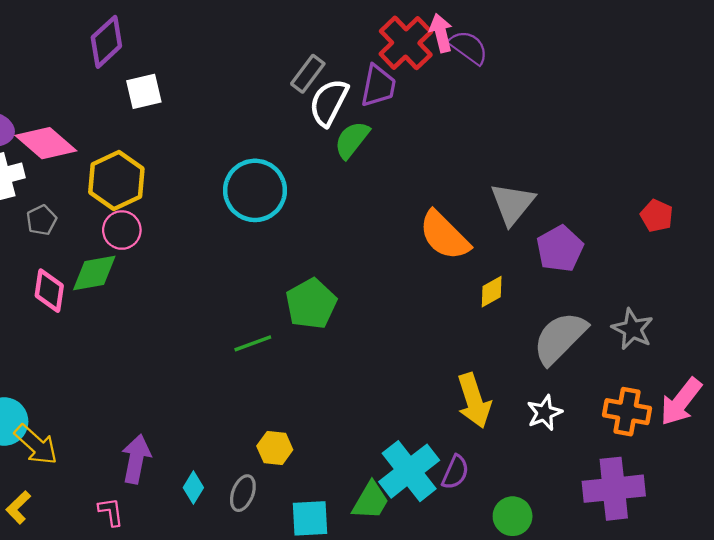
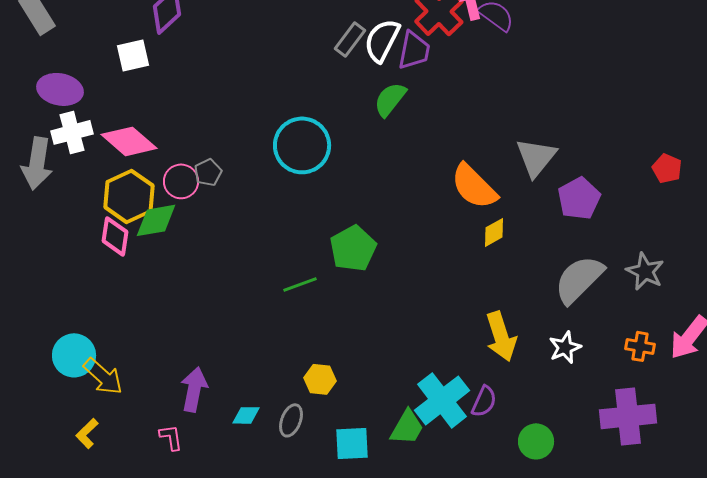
white square: (144, 91) -> (133, 55), moved
white semicircle: (329, 102) -> (382, 40), moved
pink diamond: (46, 143) -> (129, 141), moved
yellow hexagon: (116, 180) -> (129, 196), moved
gray pentagon: (41, 220) -> (208, 172), moved
yellow diamond: (492, 292) -> (494, 232), moved
orange cross: (627, 412) -> (640, 346), size x0.7
cyan diamond: (193, 488) -> (246, 415), turned 60

